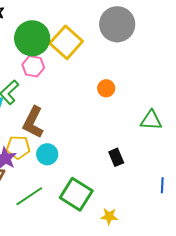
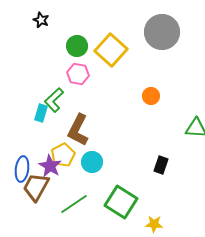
green circle: (32, 38) -> (77, 46), size x0.6
yellow pentagon: (18, 147) -> (63, 155), turned -30
black rectangle: (116, 157) -> (161, 165), turned 42

